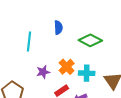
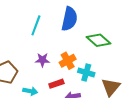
blue semicircle: (58, 28) -> (69, 19), size x1.6

